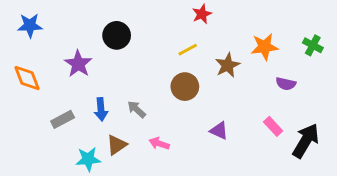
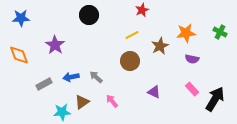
black circle: (117, 35) -> (89, 15), moved
purple semicircle: (286, 84) -> (192, 59), moved
blue arrow: (101, 109) -> (71, 77), turned 84
pink arrow: (159, 143) -> (112, 101), turned 32

